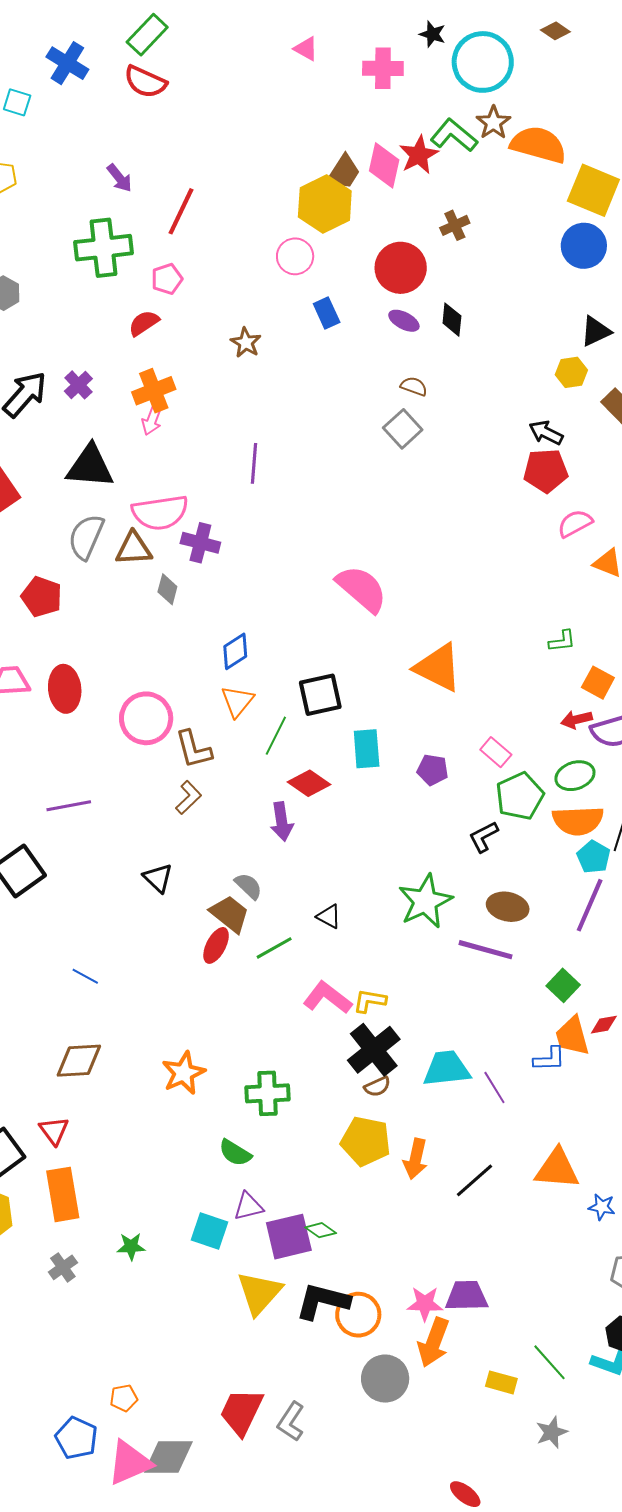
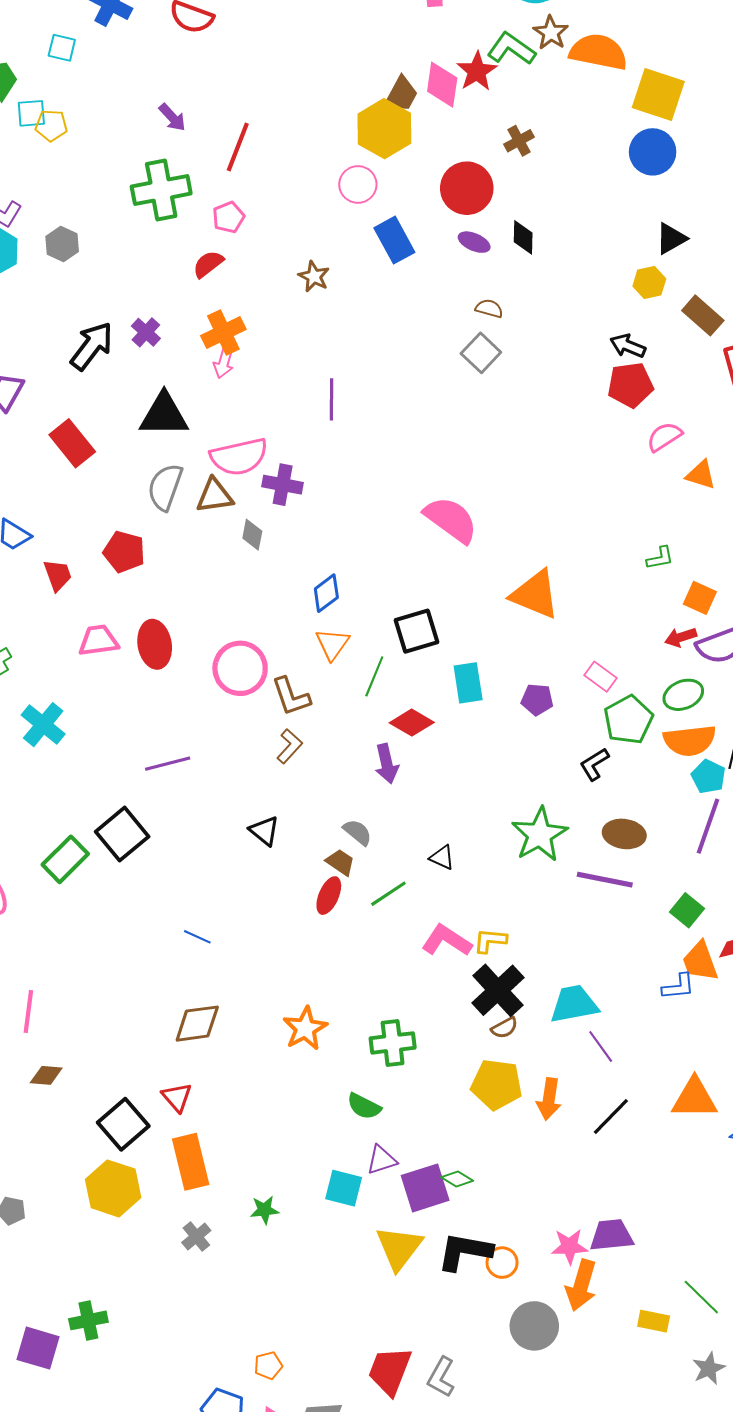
blue rectangle: (327, 313) -> (394, 240), size x1.4
brown trapezoid: (230, 914) -> (340, 862), size x0.7
purple line: (494, 1087) -> (601, 1046), moved
orange circle: (358, 1315) -> (502, 1263), size x0.7

